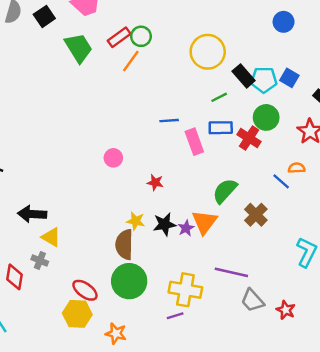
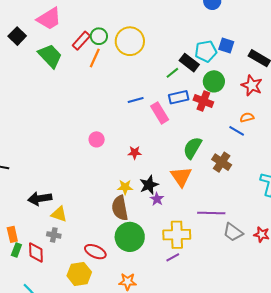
yellow circle: (208, 52) -> (130, 41), moved
black rectangle: (244, 76) -> (189, 63), moved
purple star: (186, 228) -> (157, 199), moved
yellow hexagon: (77, 314) -> (79, 274), moved

